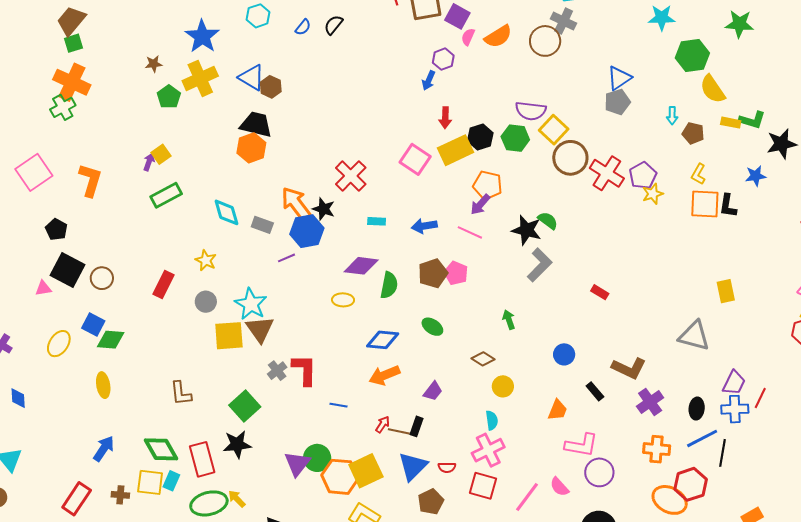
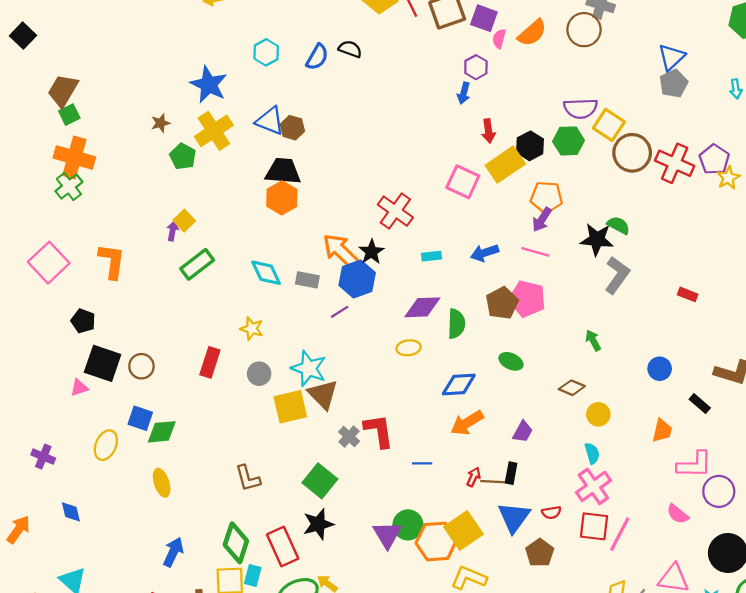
black semicircle: (333, 25) -> (350, 49), turned 80
blue semicircle: (303, 27) -> (317, 57), size x1.4
black star: (324, 209) -> (372, 252), turned 30
pink pentagon: (456, 273) -> (527, 299), size x1.4
green diamond: (161, 449) -> (236, 543), turned 57
pink line: (527, 497) -> (620, 534), moved

